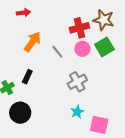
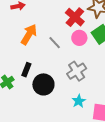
red cross: (79, 28) -> (75, 17), turned -30
black circle: (20, 113) -> (43, 84), moved

